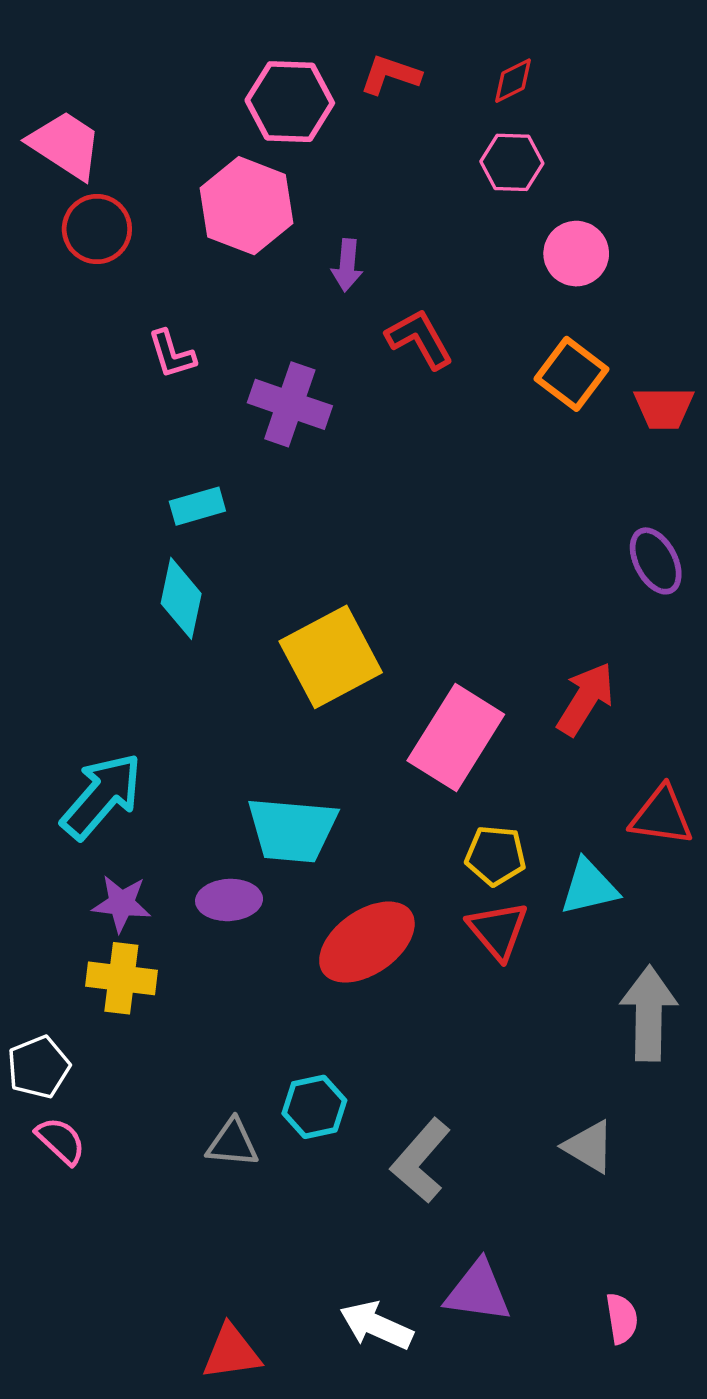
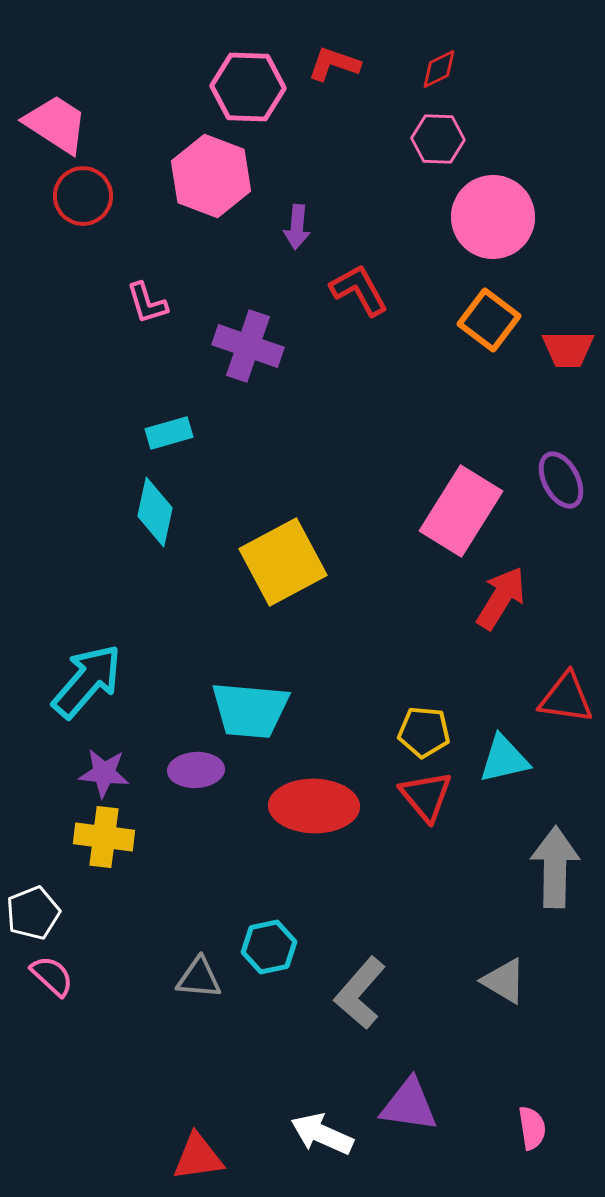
pink circle: (576, 254) -> (493, 217), size x1.5
pink rectangle: (456, 737) -> (461, 511), moved
red ellipse: (367, 942) -> (314, 806), turned 36

